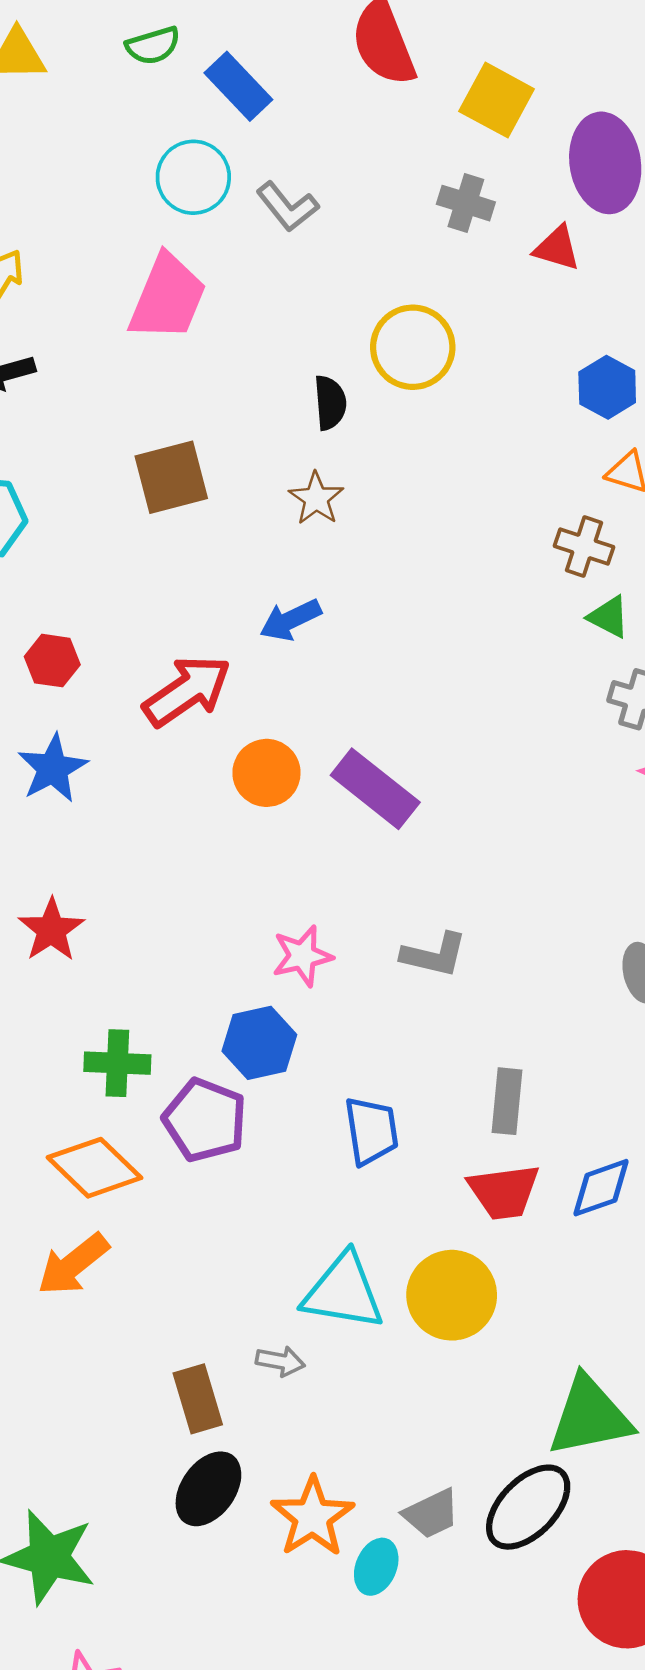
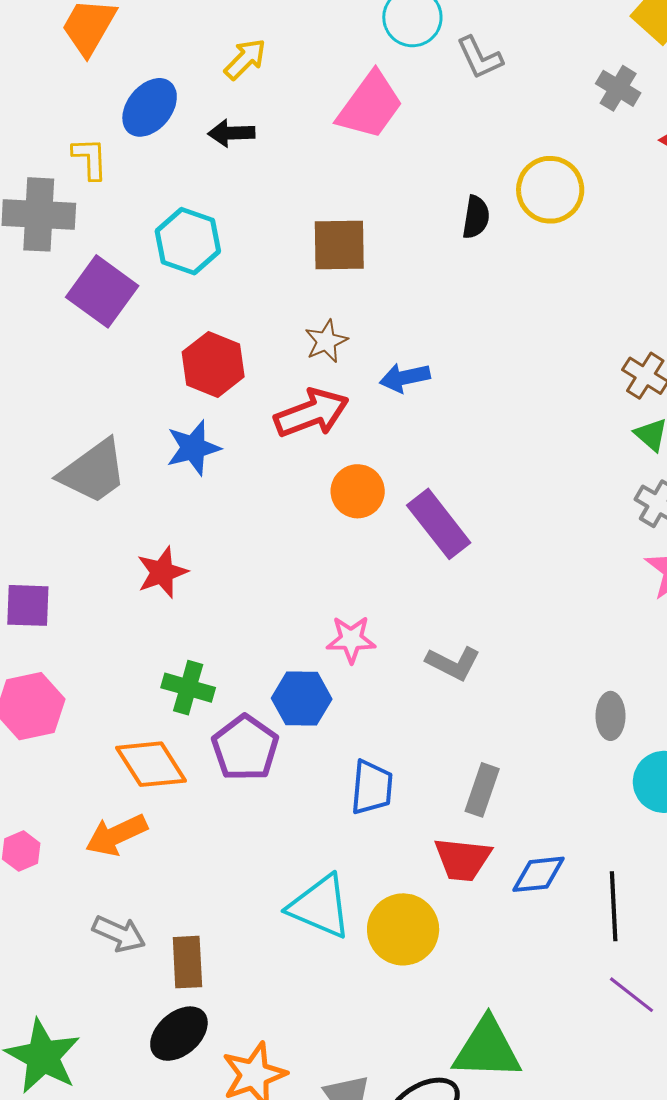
brown star: (316, 498) -> (326, 341), moved
red hexagon: (52, 661) -> (213, 364), size x1.5
gray arrow: (280, 1361) -> (119, 934), moved, size x1.4

